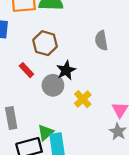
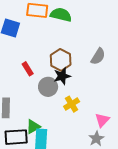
gray semicircle: (101, 41) -> (98, 56), turned -150
brown hexagon: (45, 43) -> (61, 60), moved

